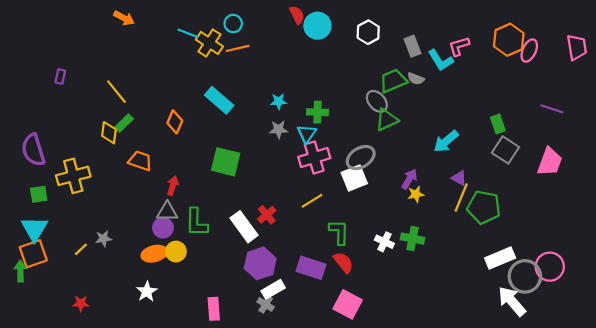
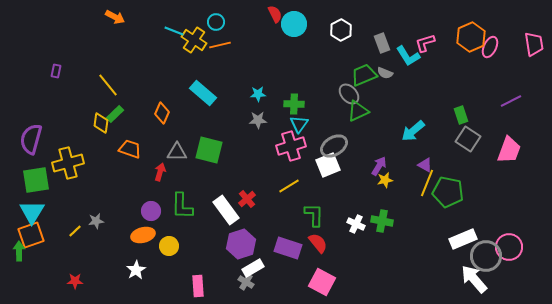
purple line: (552, 109) -> (511, 101), turned -45
cyan triangle: (307, 134) -> (299, 124), moved
purple semicircle: (33, 150) -> (31, 139), turned 32
green square: (39, 194) -> (36, 180), size x1.6
gray triangle: (167, 212) -> (177, 152), moved
yellow circle: (176, 252) -> (169, 246), moved

